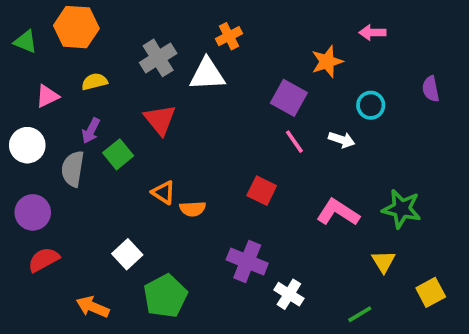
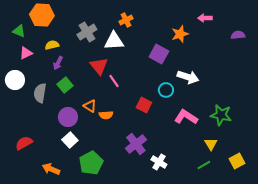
green triangle: (25, 42) -> (19, 31), moved
purple semicircle: (431, 89) -> (238, 35), moved, turned 96
cyan circle: (371, 105) -> (166, 90), moved
red triangle: (160, 120) -> (99, 66), moved
purple arrow: (91, 131) -> (58, 63), moved
white arrow: (342, 140) -> (188, 77), size x1.5
pink line: (294, 142) -> (114, 81), moved
purple circle: (33, 212) -> (68, 117), moved
purple cross: (247, 261) -> (136, 144), turned 30
green line: (360, 314) -> (204, 165), moved

